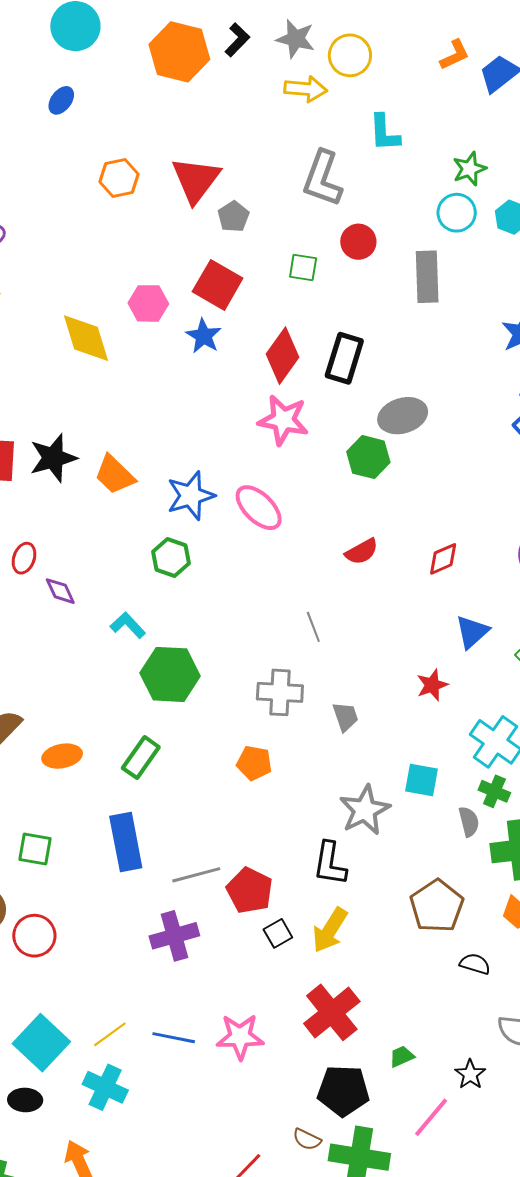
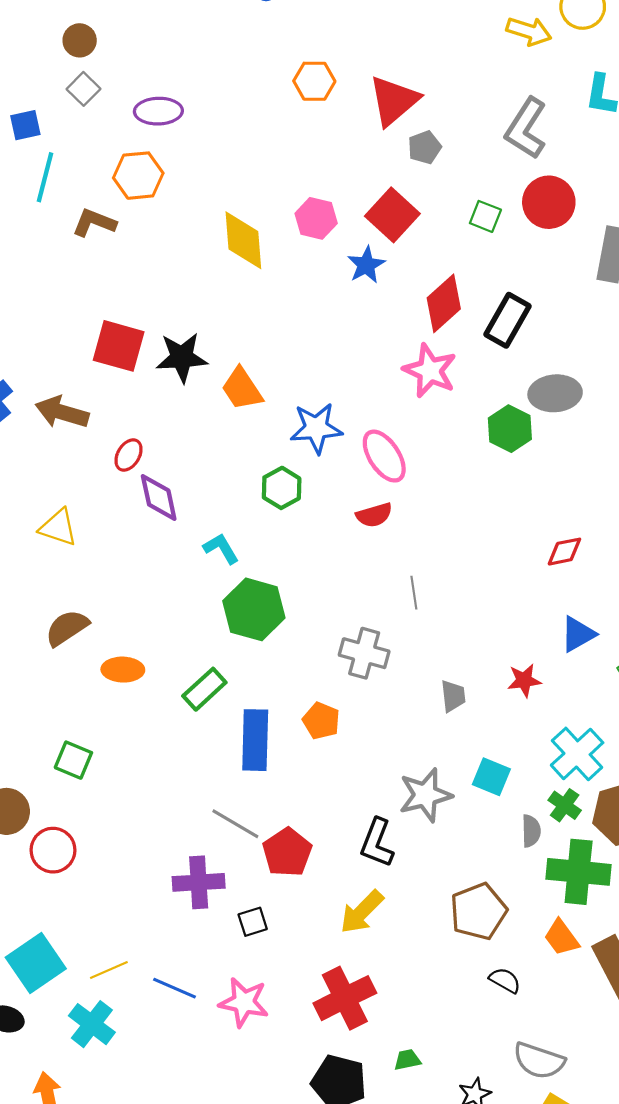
red circle: (358, 242) -> (549, 202), size x1.4
red semicircle: (362, 552) -> (374, 515), moved
purple diamond: (60, 591) -> (159, 497), size x1.4
gray trapezoid: (345, 717) -> (453, 696), moved
blue rectangle: (126, 842) -> (255, 740), moved
gray line: (196, 875) -> (235, 824), turned 33
black square: (278, 933) -> (253, 922), moved

